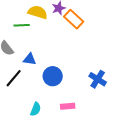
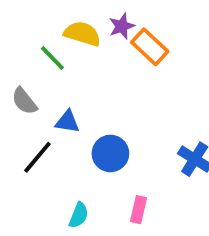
green line: (22, 25) -> (52, 58), turned 49
pink rectangle: (68, 106) -> (139, 210), turned -72

